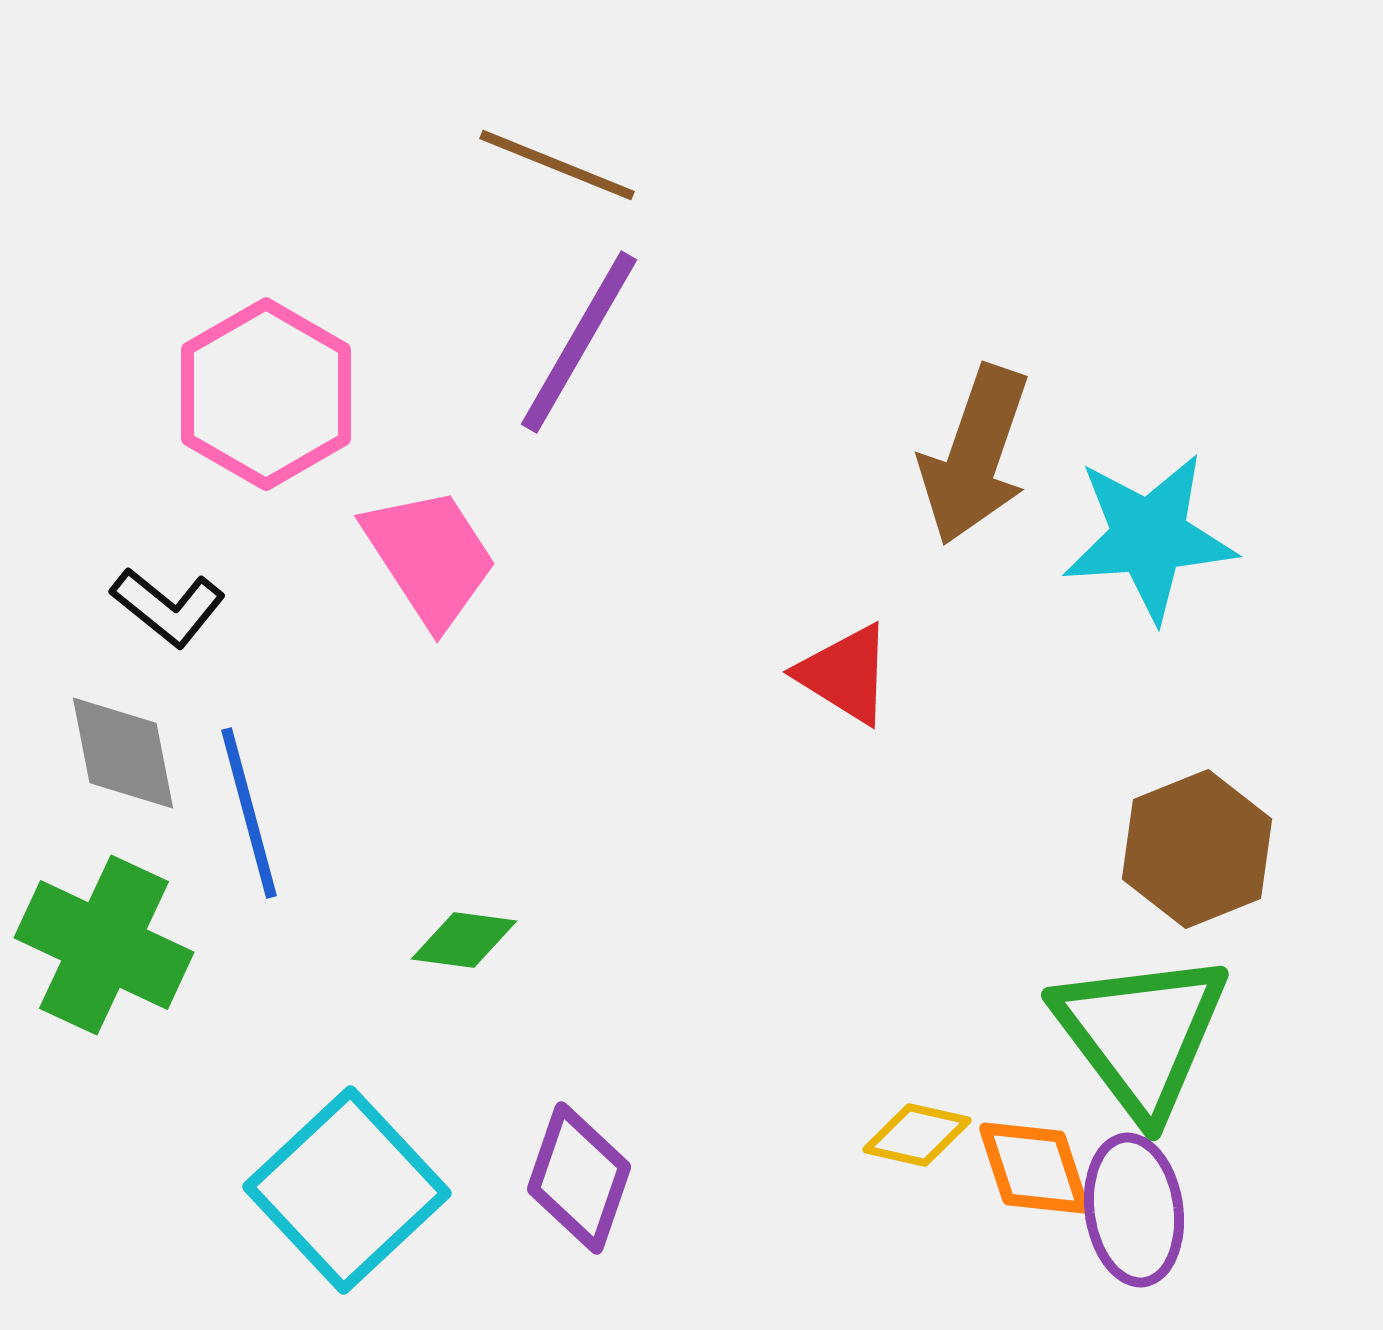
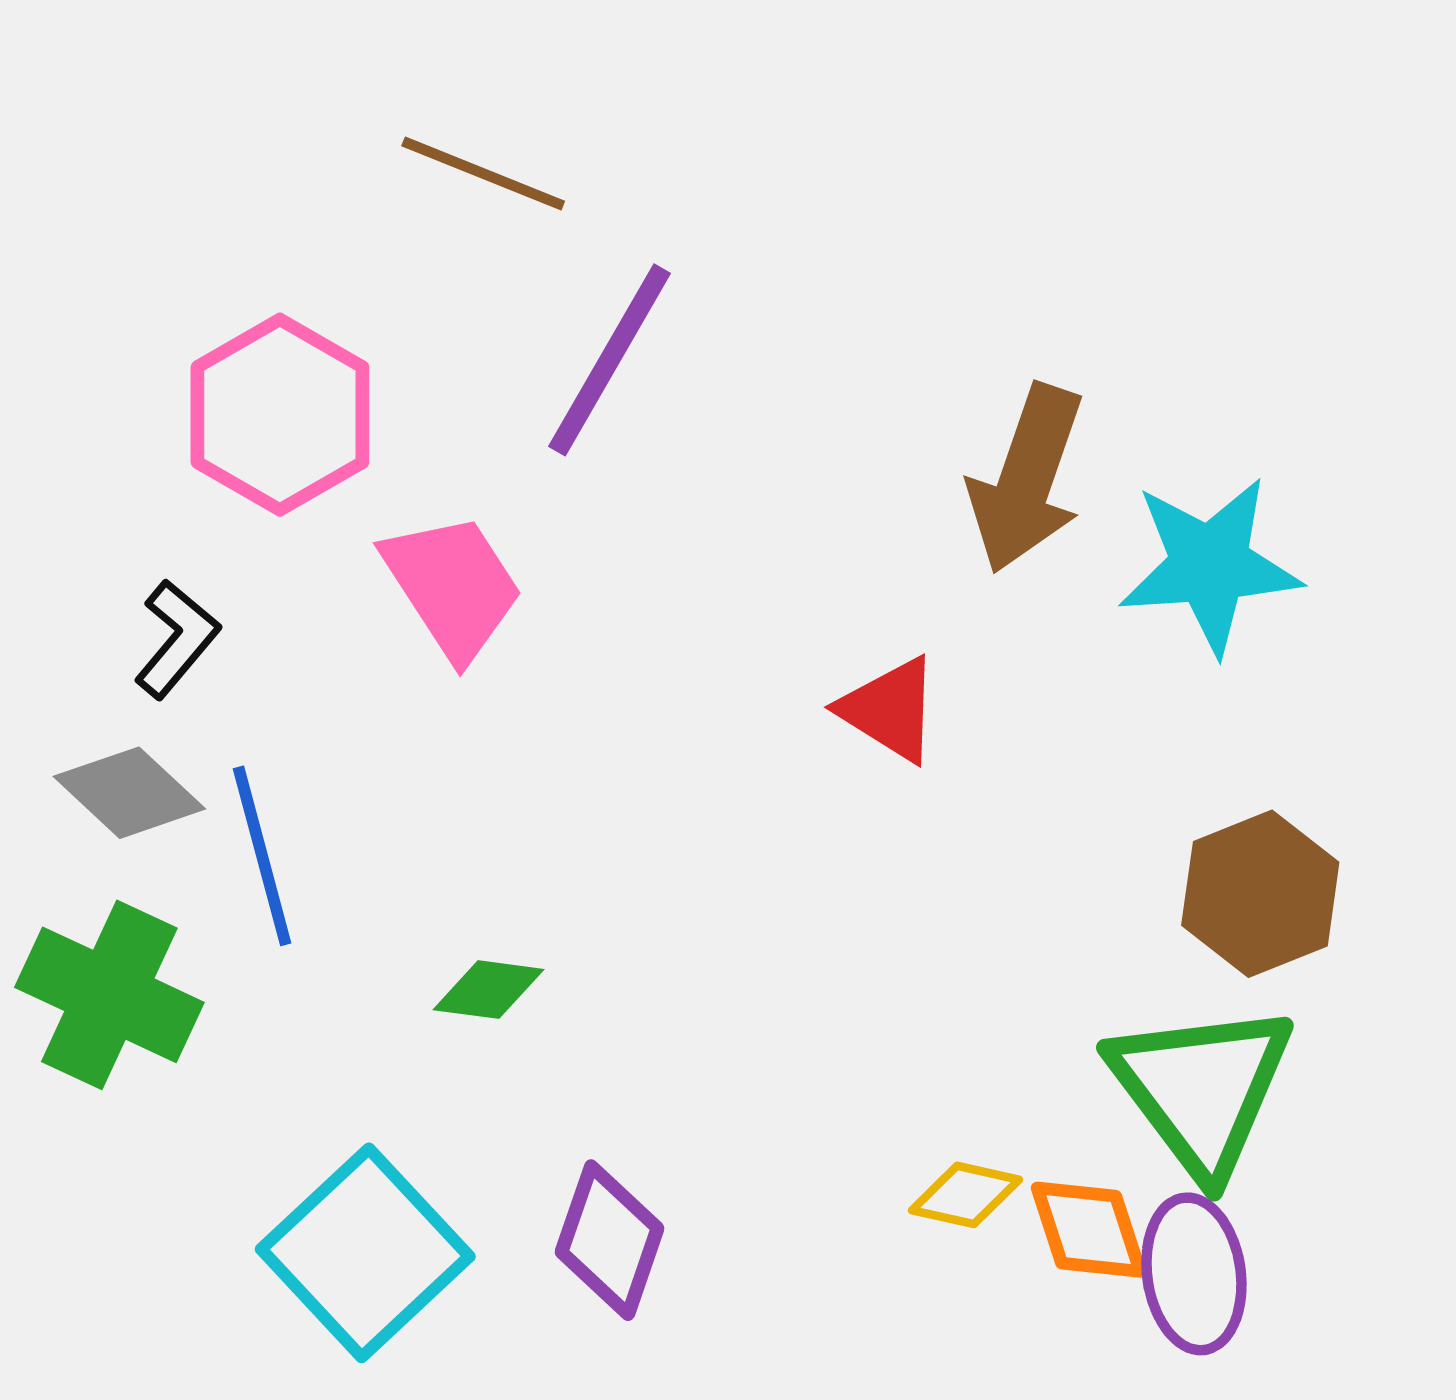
brown line: (557, 165) -> (483, 174), moved
black L-shape: (168, 607) -> (177, 639), turned -89
gray diamond: (123, 753) -> (129, 793), turned -36

